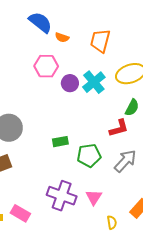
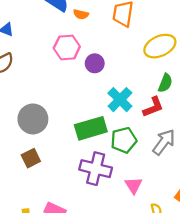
cyan cross: (94, 82) -> (120, 100), moved
green rectangle: (60, 142) -> (91, 128), size x1.8
purple cross: (62, 196) -> (96, 169), moved

